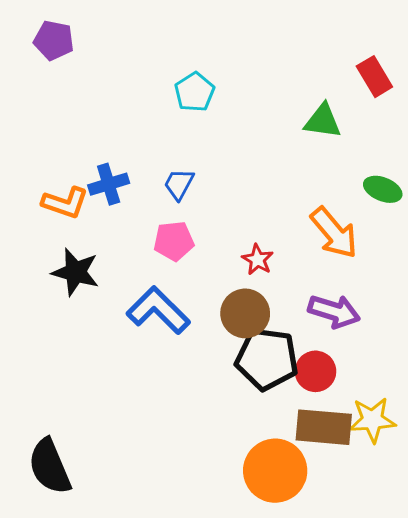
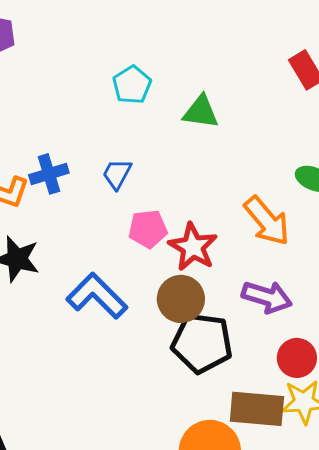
green triangle: (323, 121) -> (201, 112), moved
pink pentagon: (174, 241) -> (148, 229), moved
red star: (258, 260) -> (193, 247), size x1.6
red circle: (315, 371) -> (297, 358), moved

